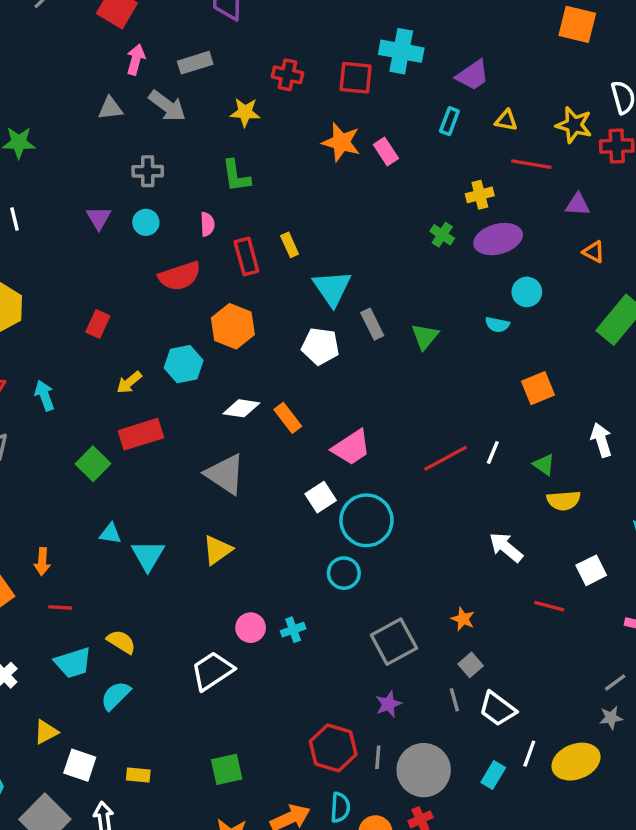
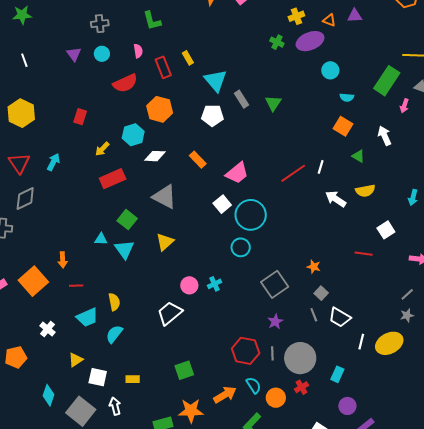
orange triangle: (594, 252) -> (329, 20), moved
cyan semicircle: (497, 325) -> (347, 97), moved
orange square: (538, 388) -> (343, 126), turned -30
cyan arrow: (45, 396) -> (53, 162), turned 54
white diamond: (241, 408) -> (155, 156), moved
white arrow: (601, 440) -> (385, 136), moved
green square: (93, 464) -> (127, 220), moved
green triangle: (544, 465) -> (358, 156), moved
white arrow: (506, 547) -> (336, 199), moved
yellow semicircle: (121, 642) -> (114, 302), turned 54
cyan rectangle: (493, 775) -> (337, 374), moved
cyan semicircle: (340, 807) -> (254, 385), turned -30

